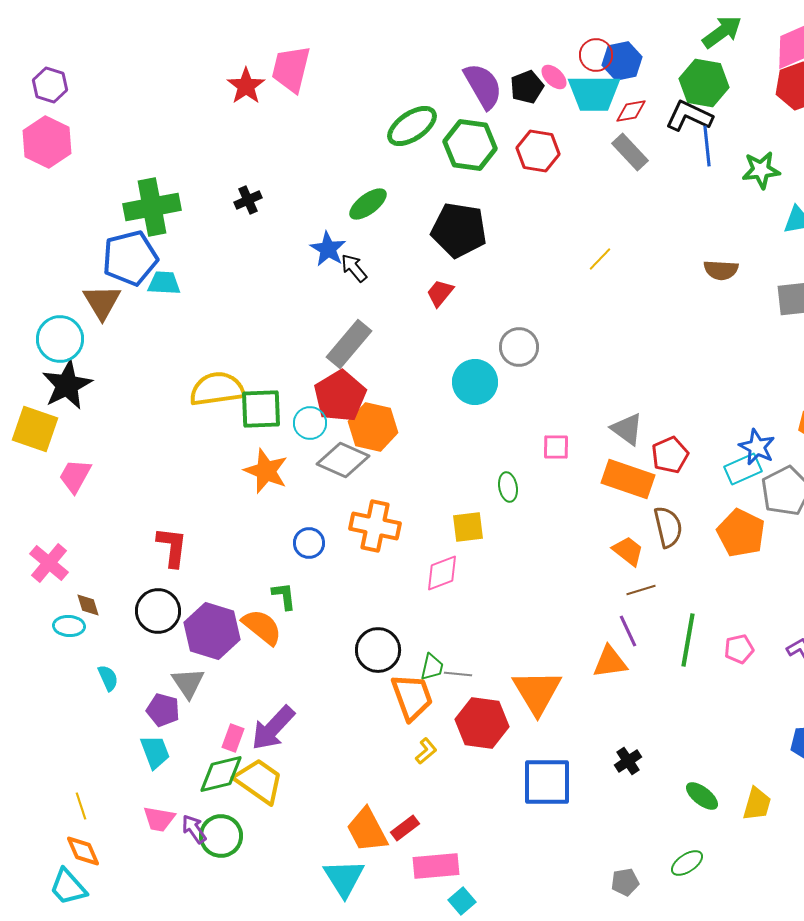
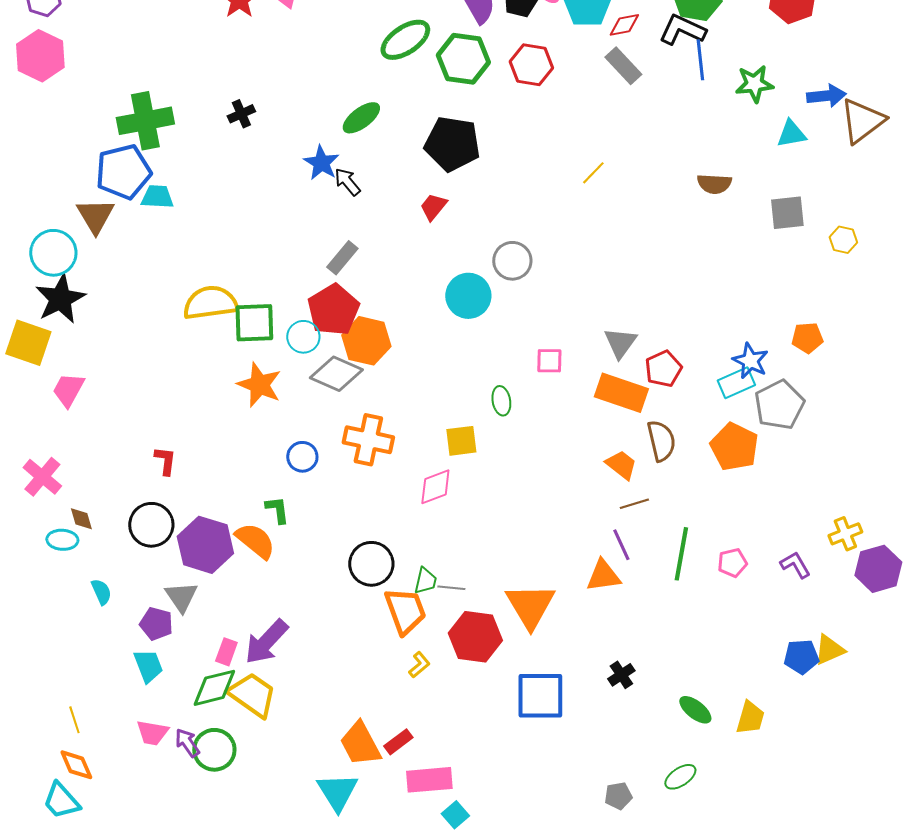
gray rectangle: (349, 344) -> (342, 258), size x0.7
gray triangle: (627, 429) -> (620, 343), turned 30
red L-shape: (172, 547) -> (165, 461), size x0.7

